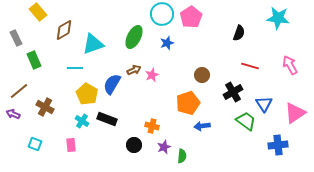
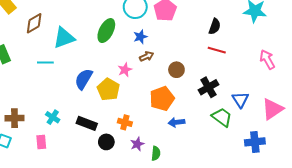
red line: (250, 66) -> (217, 50), moved
brown arrow: (134, 70) -> (147, 56), moved
yellow pentagon: (87, 94) -> (108, 89), moved
brown cross: (45, 107) -> (14, 118), moved, turned -30
black rectangle: (107, 119) -> (87, 123), moved

